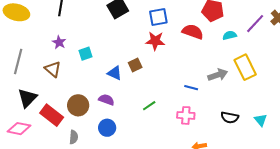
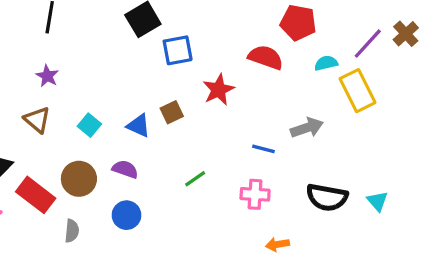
blue square: (158, 17) -> (178, 50), moved
red star: (155, 41) -> (218, 90), moved, turned -30
cyan square: (86, 54) -> (89, 125), moved, turned -32
yellow rectangle: (245, 67) -> (358, 91), moved
black semicircle: (230, 117) -> (327, 197), size x1.4

